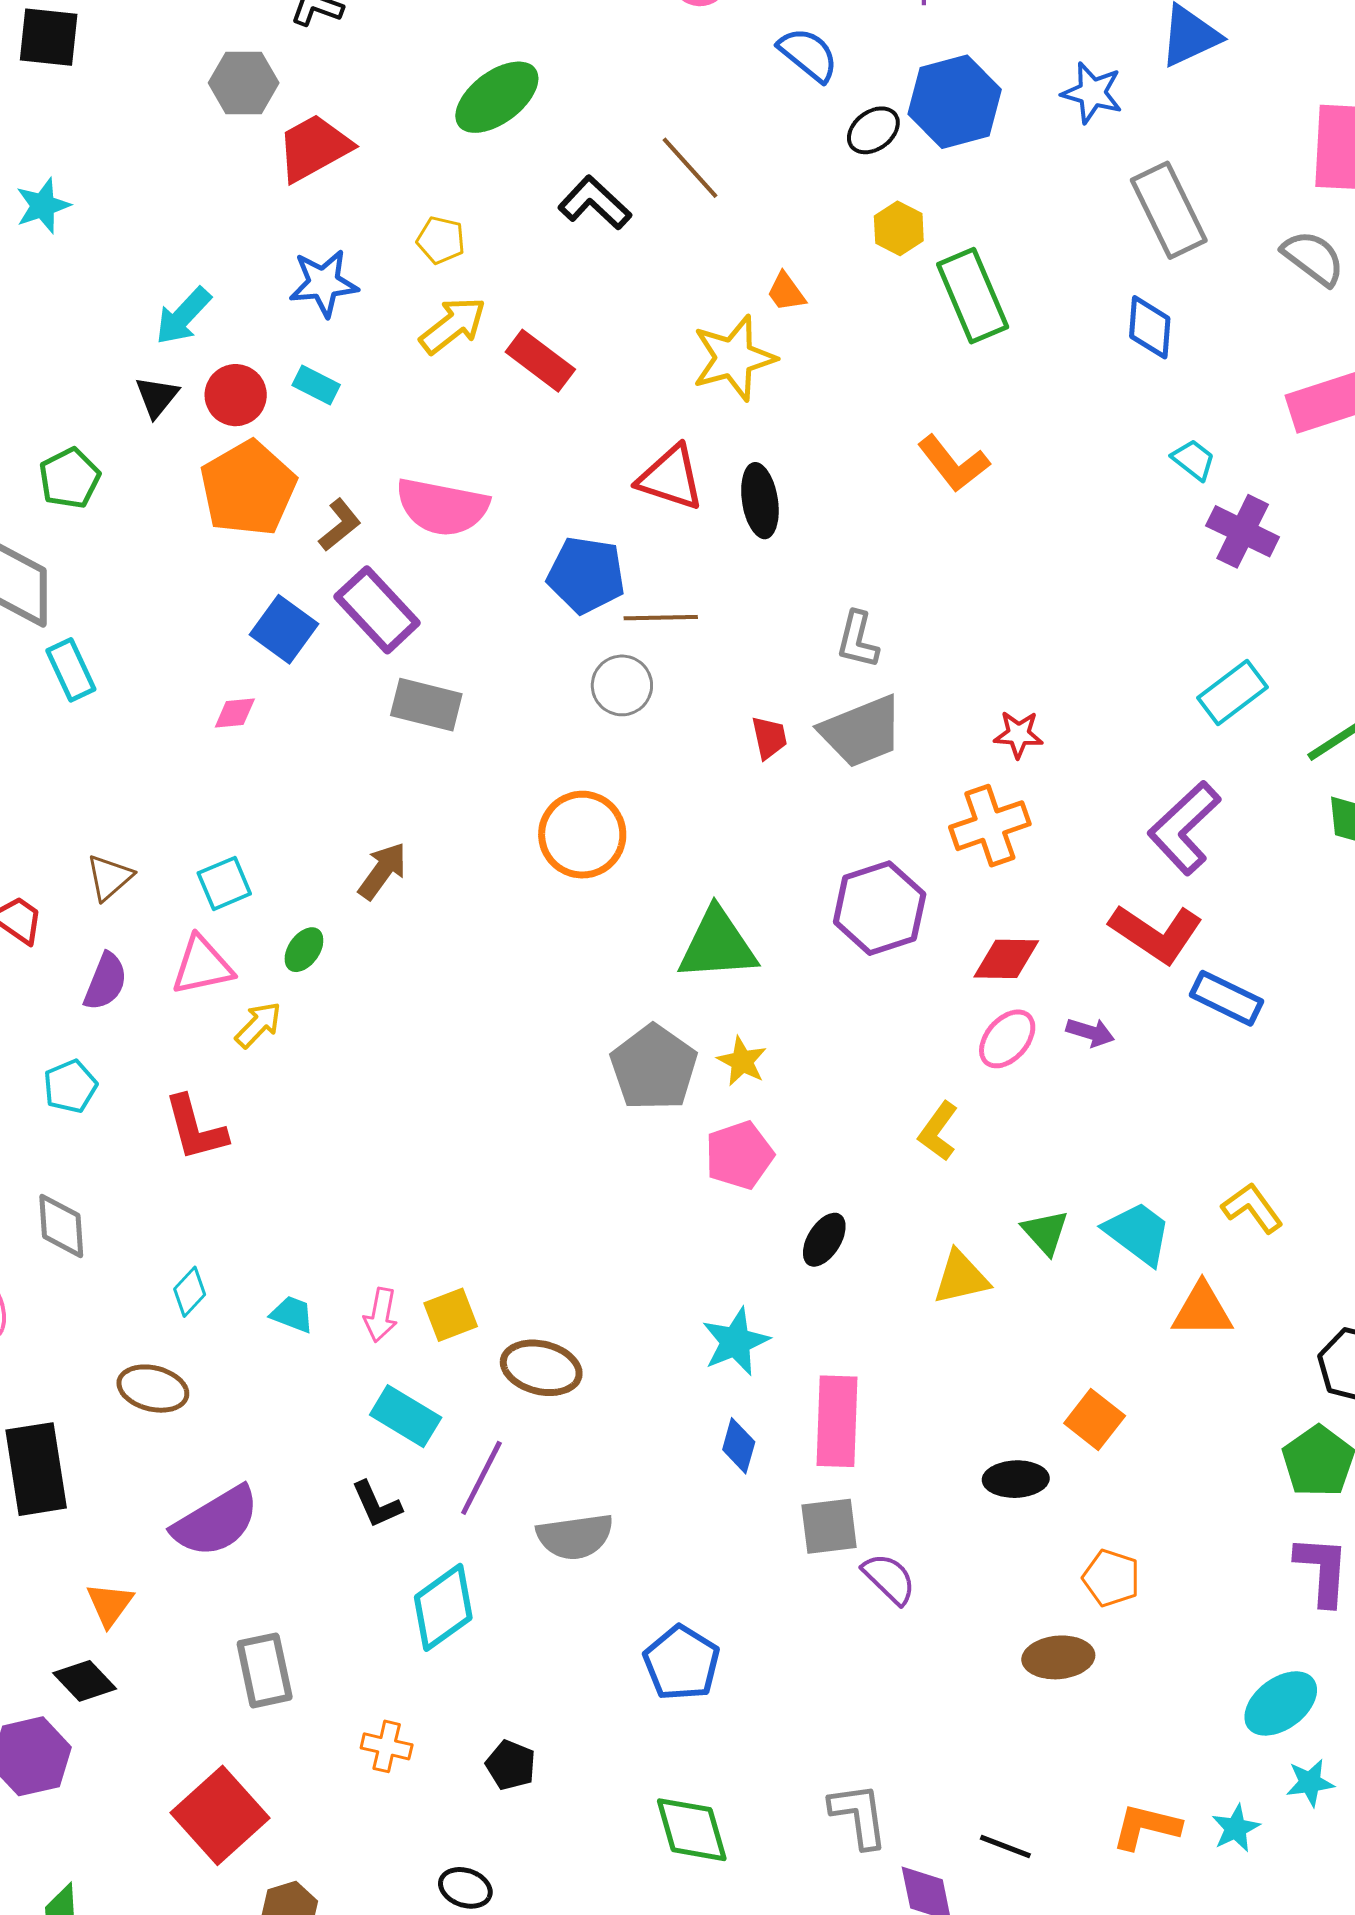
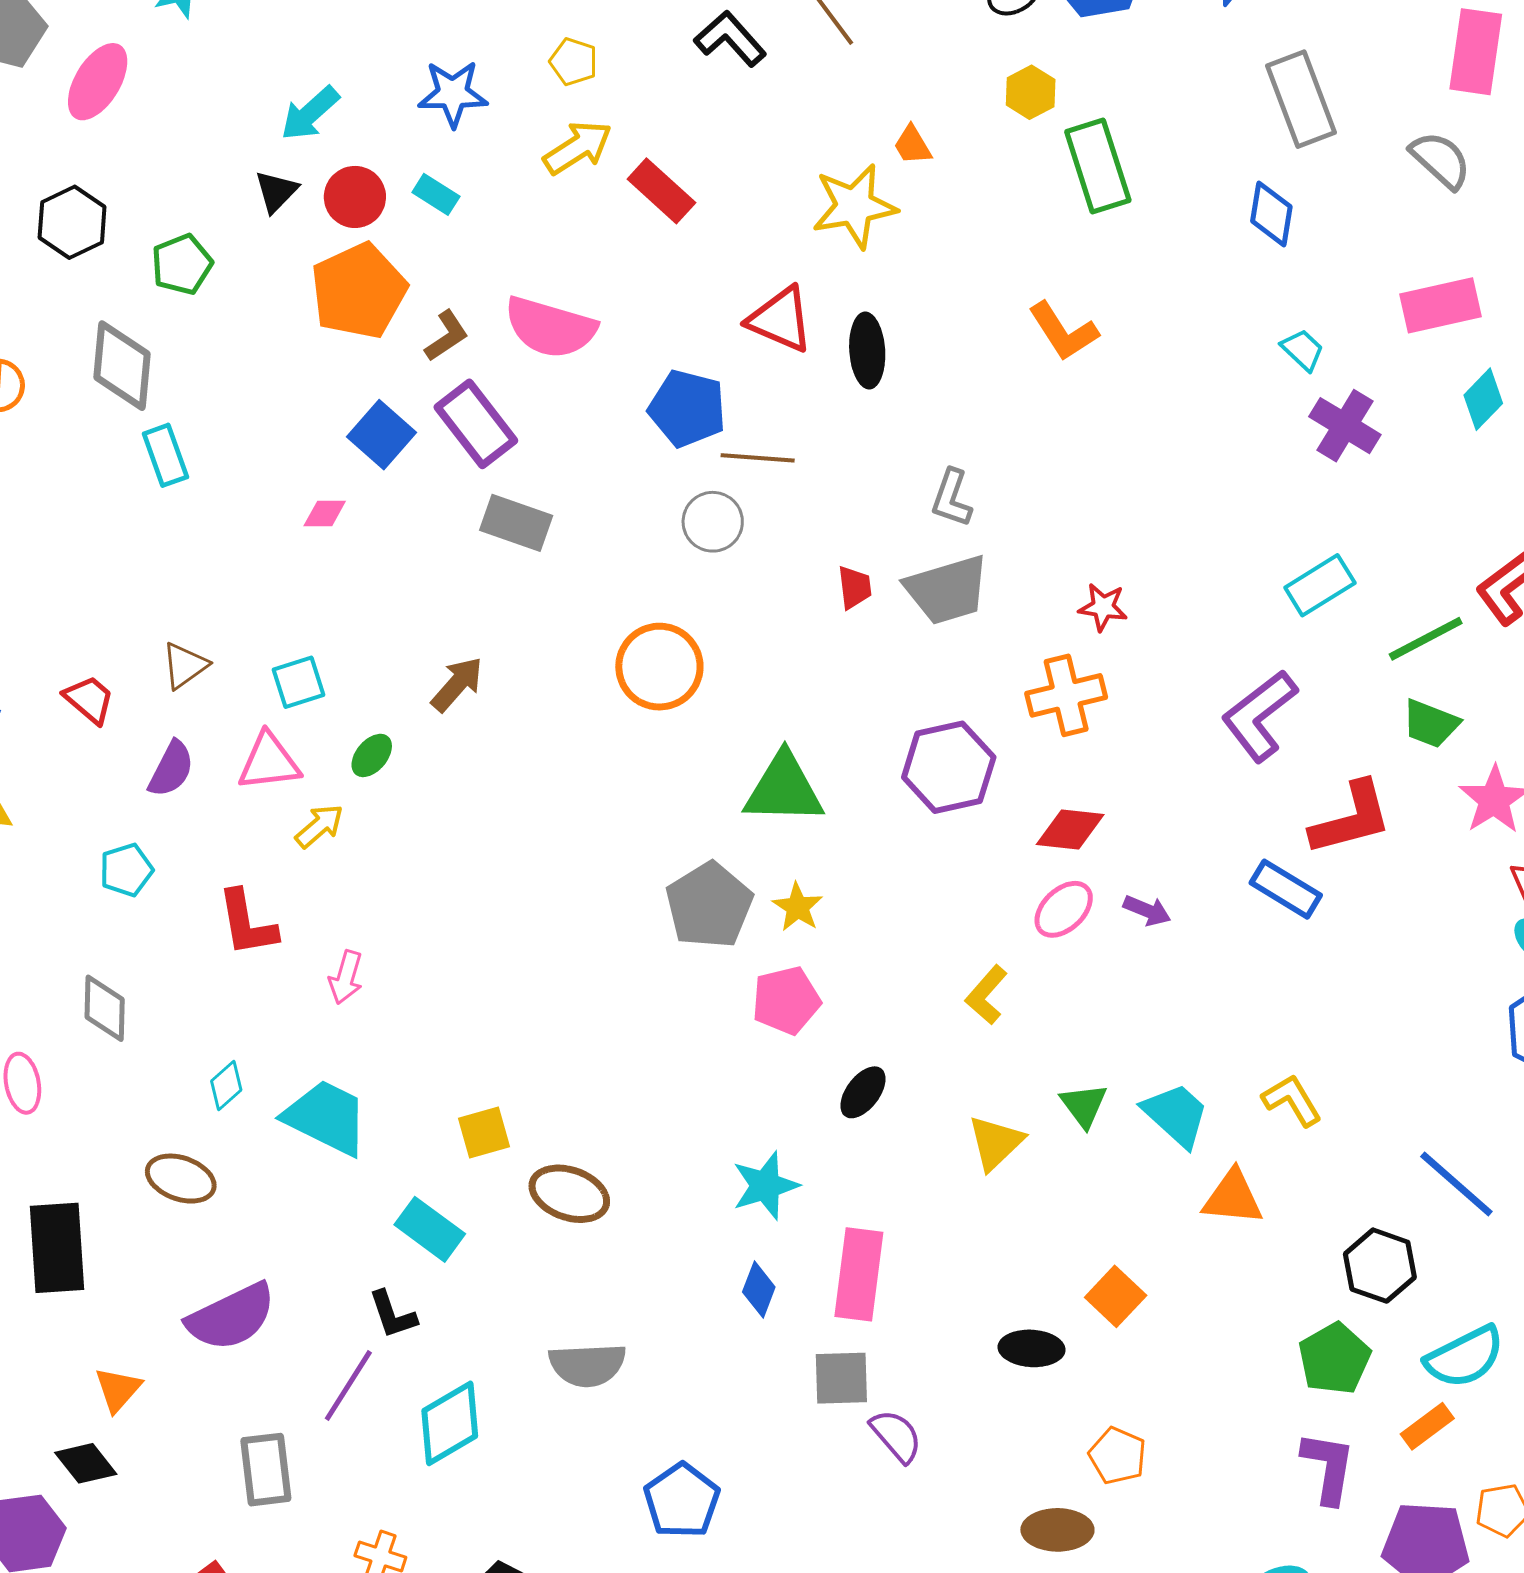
red L-shape: (1156, 933) -> (1351, 818), moved, turned -54
yellow triangle: (961, 1278) -> (996, 1143), turned -36
cyan trapezoid: (292, 1314) -> (326, 1117), size x2.0
pink arrow: (381, 1315) -> (346, 977), moved
purple line: (481, 1478) -> (348, 1386), moved

